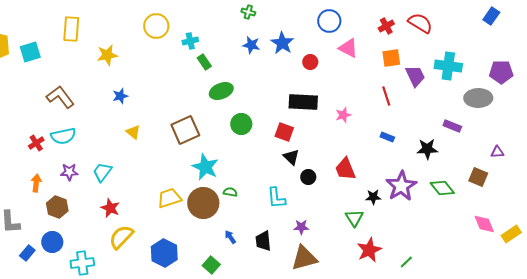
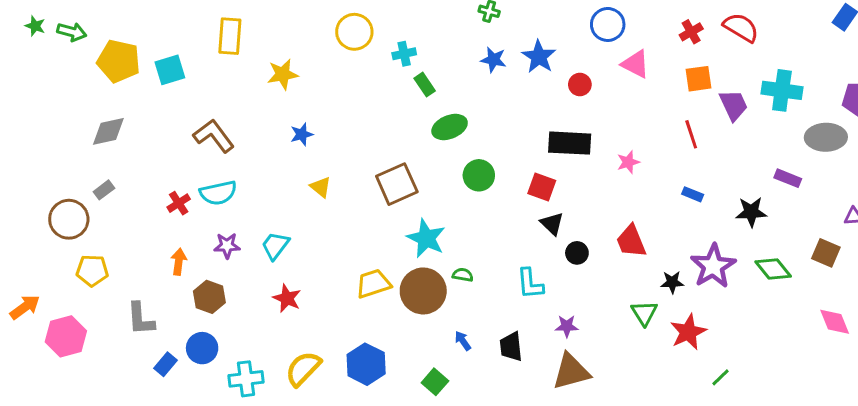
yellow semicircle: (121, 237) -> (303, 369), moved
red star: (369, 250) -> (688, 332), moved

